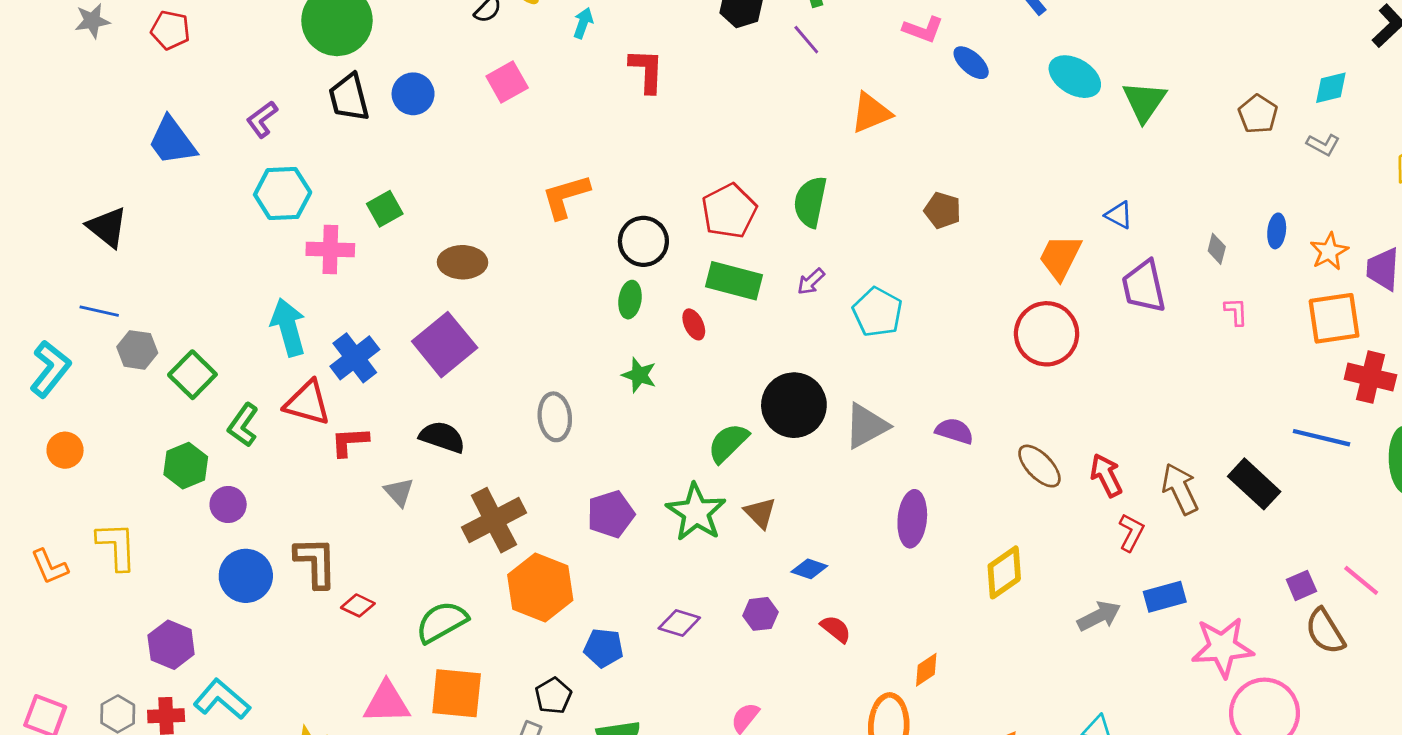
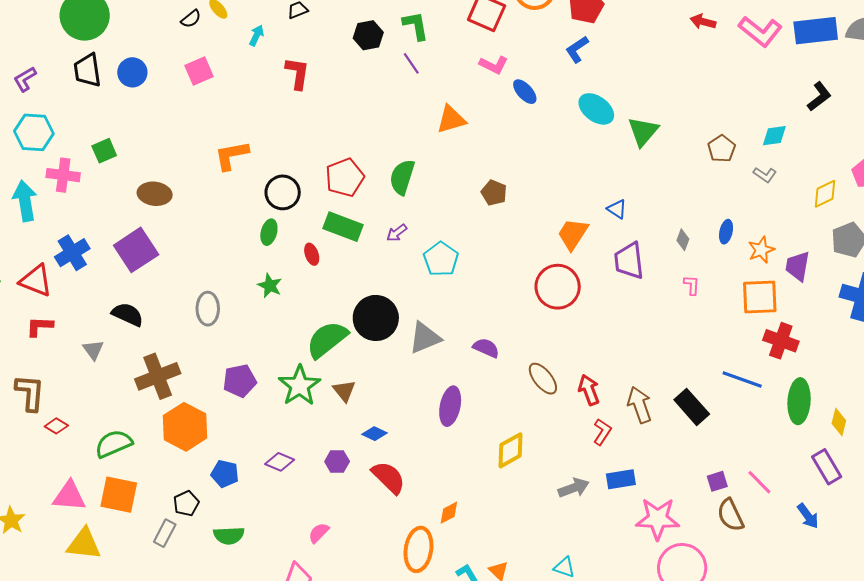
cyan arrow: (288, 327) -> (25, 201), moved
red L-shape: (350, 442) -> (40, 326), moved
green semicircle: (728, 443) -> (327, 340), size x1.4
red semicircle: (836, 629) -> (389, 478), size x1.6

